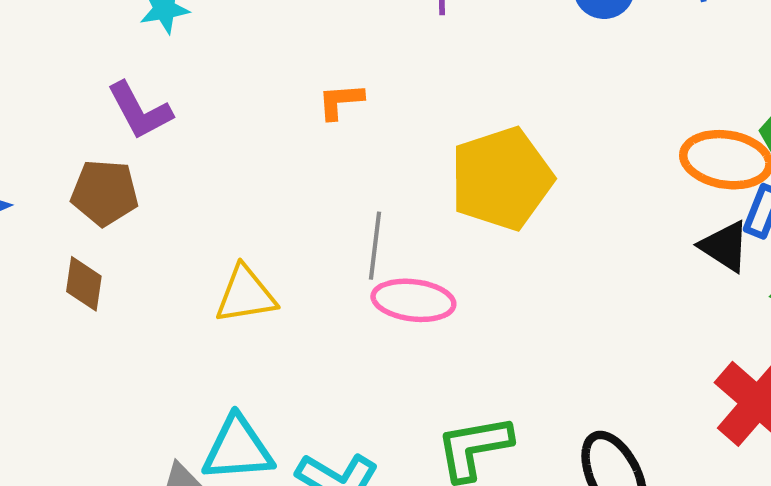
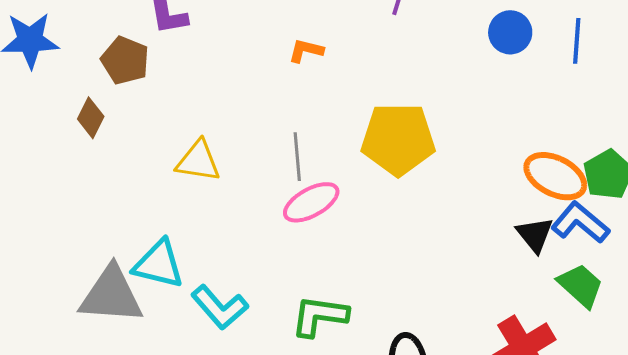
gray line: (375, 246) -> (297, 157), turned -30
pink ellipse: (413, 300) -> (311, 202), turned -54

